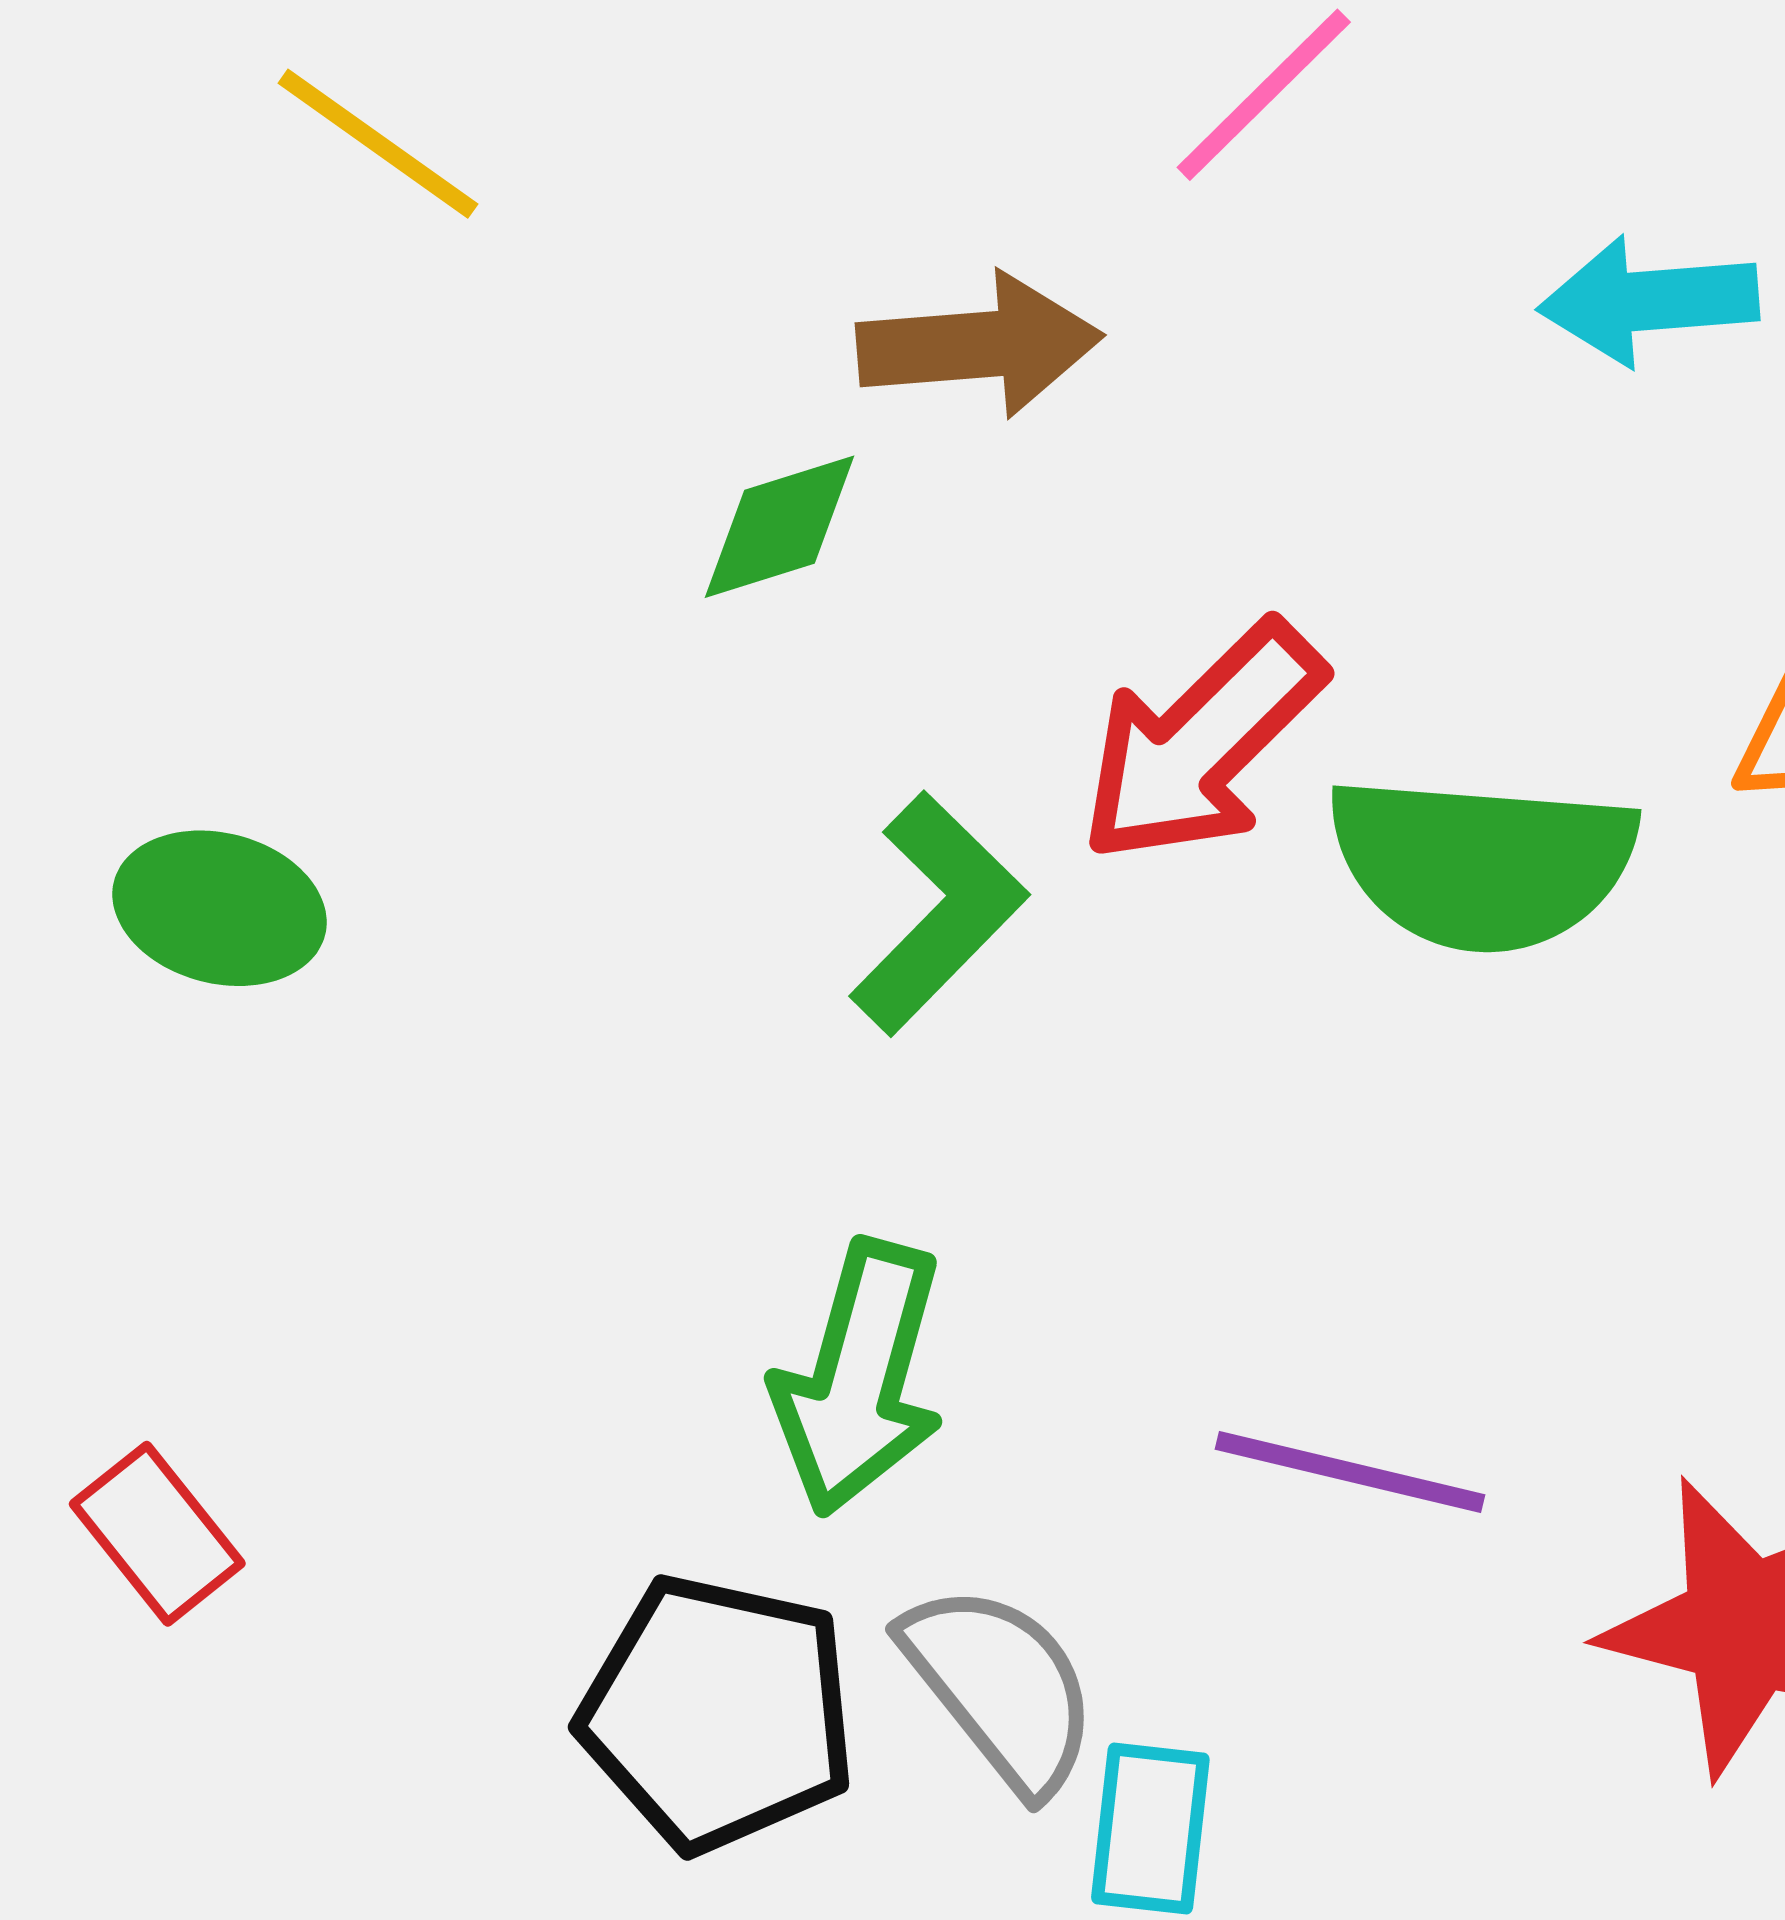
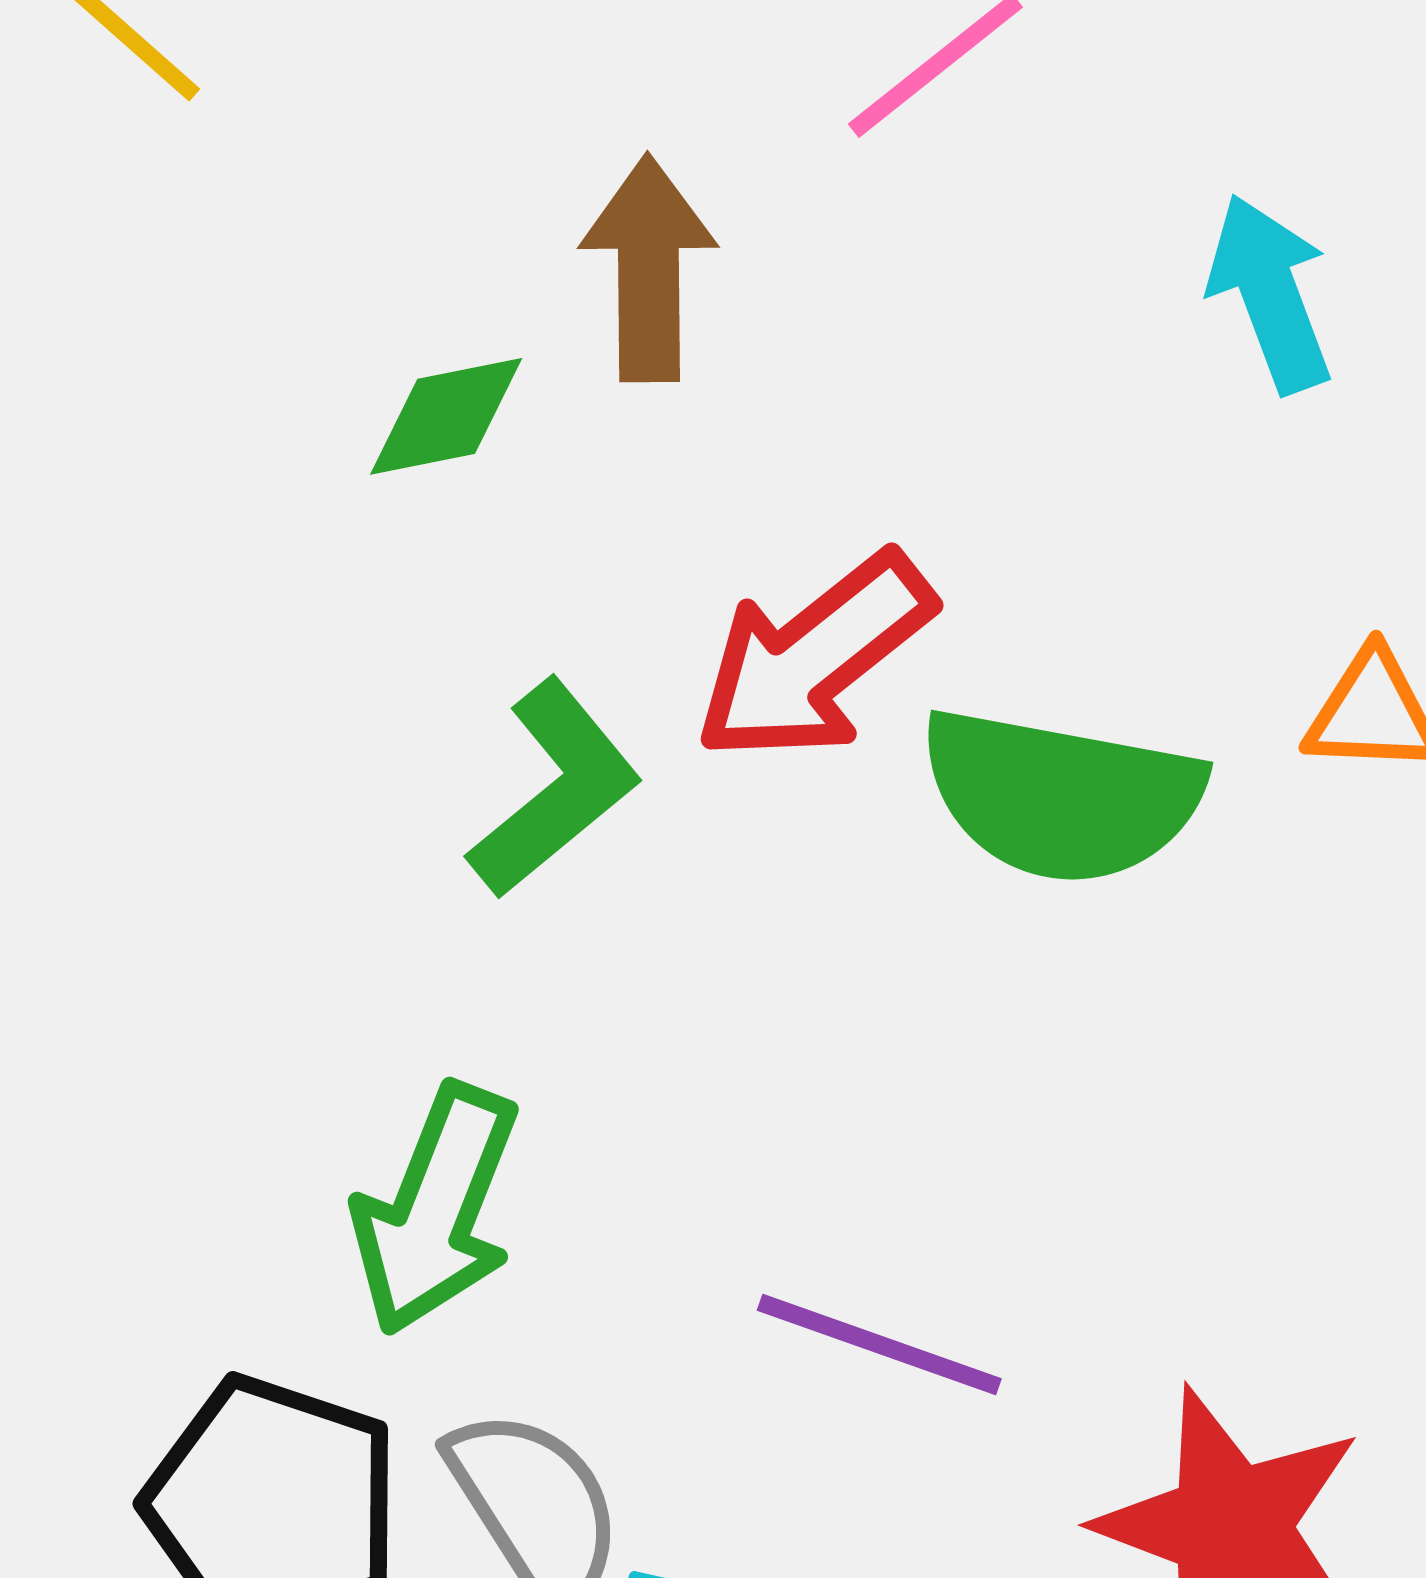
cyan arrow: (1649, 301) -> (1270, 293), turned 68
brown arrow: (979, 345) -> (649, 268), turned -92

